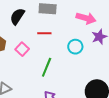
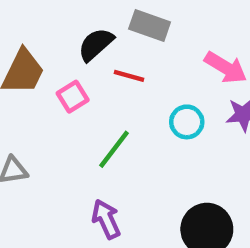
black semicircle: (17, 16) -> (96, 44), moved

